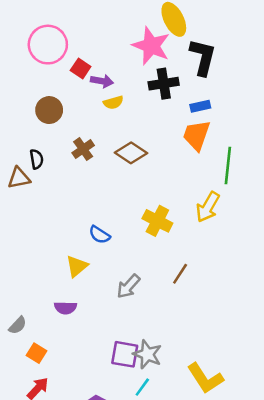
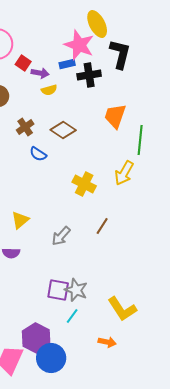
blue rectangle: (200, 106) -> (67, 64), moved
blue semicircle: (99, 235) -> (38, 154), moved

